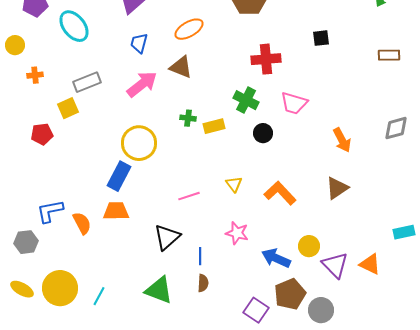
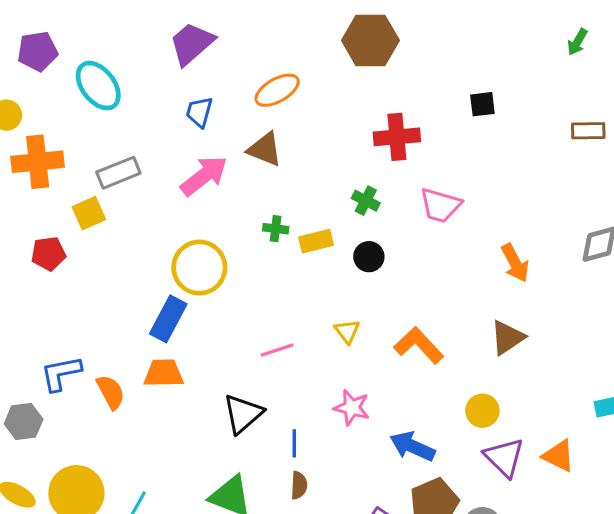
orange cross: (35, 75) -> (38, 162), size x2.0
green cross: (246, 100) -> (366, 201), size x0.7
black circle: (263, 133) -> (369, 257), moved
yellow circle: (309, 246) -> (482, 411), moved

